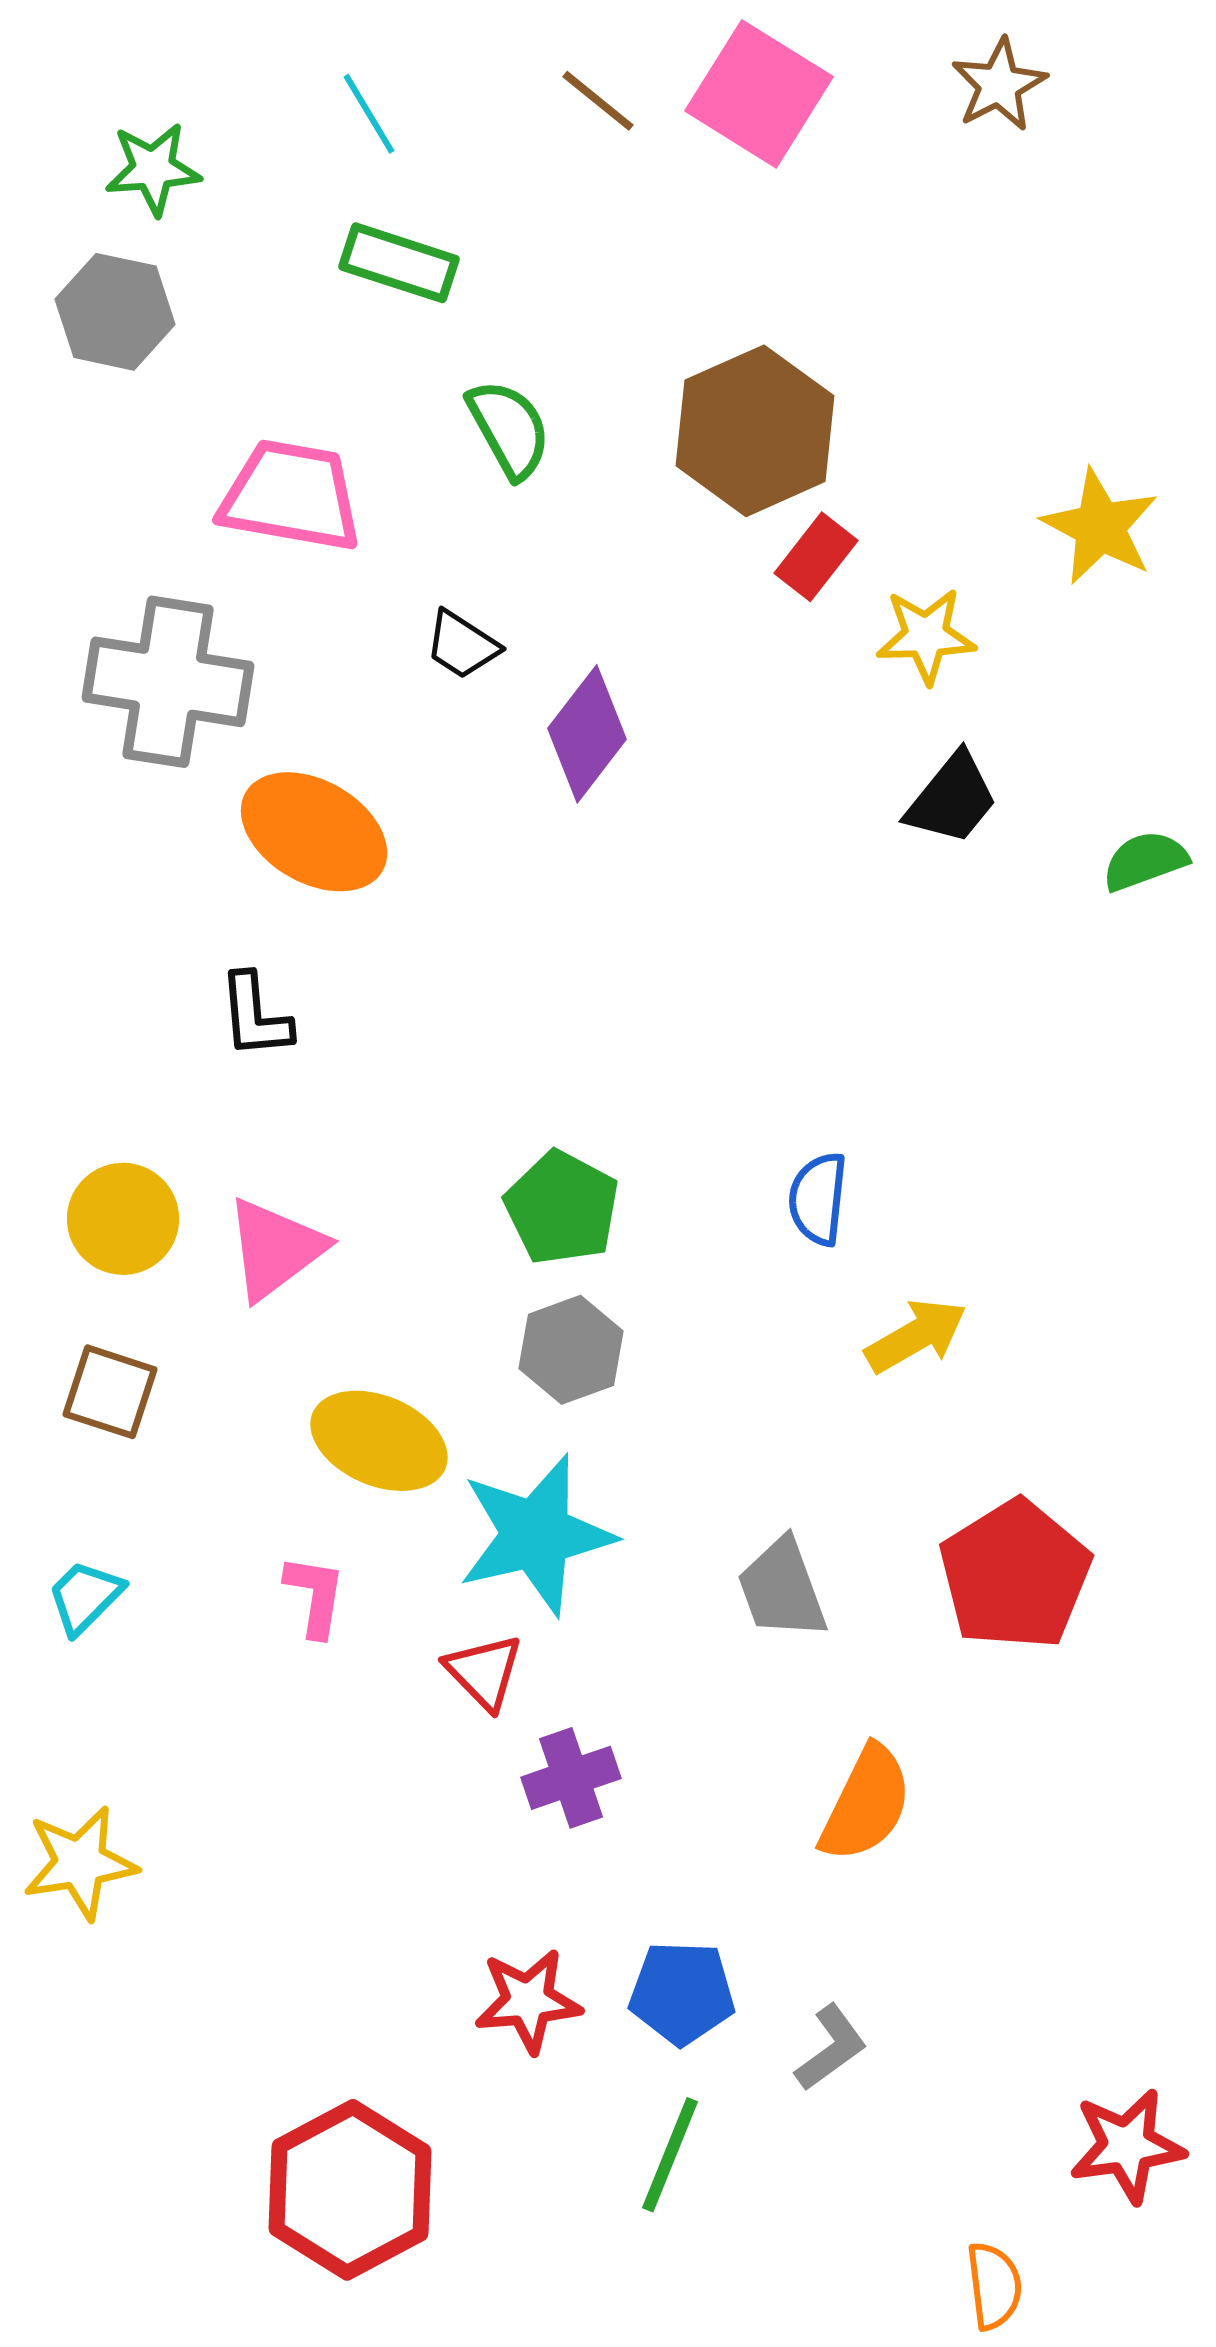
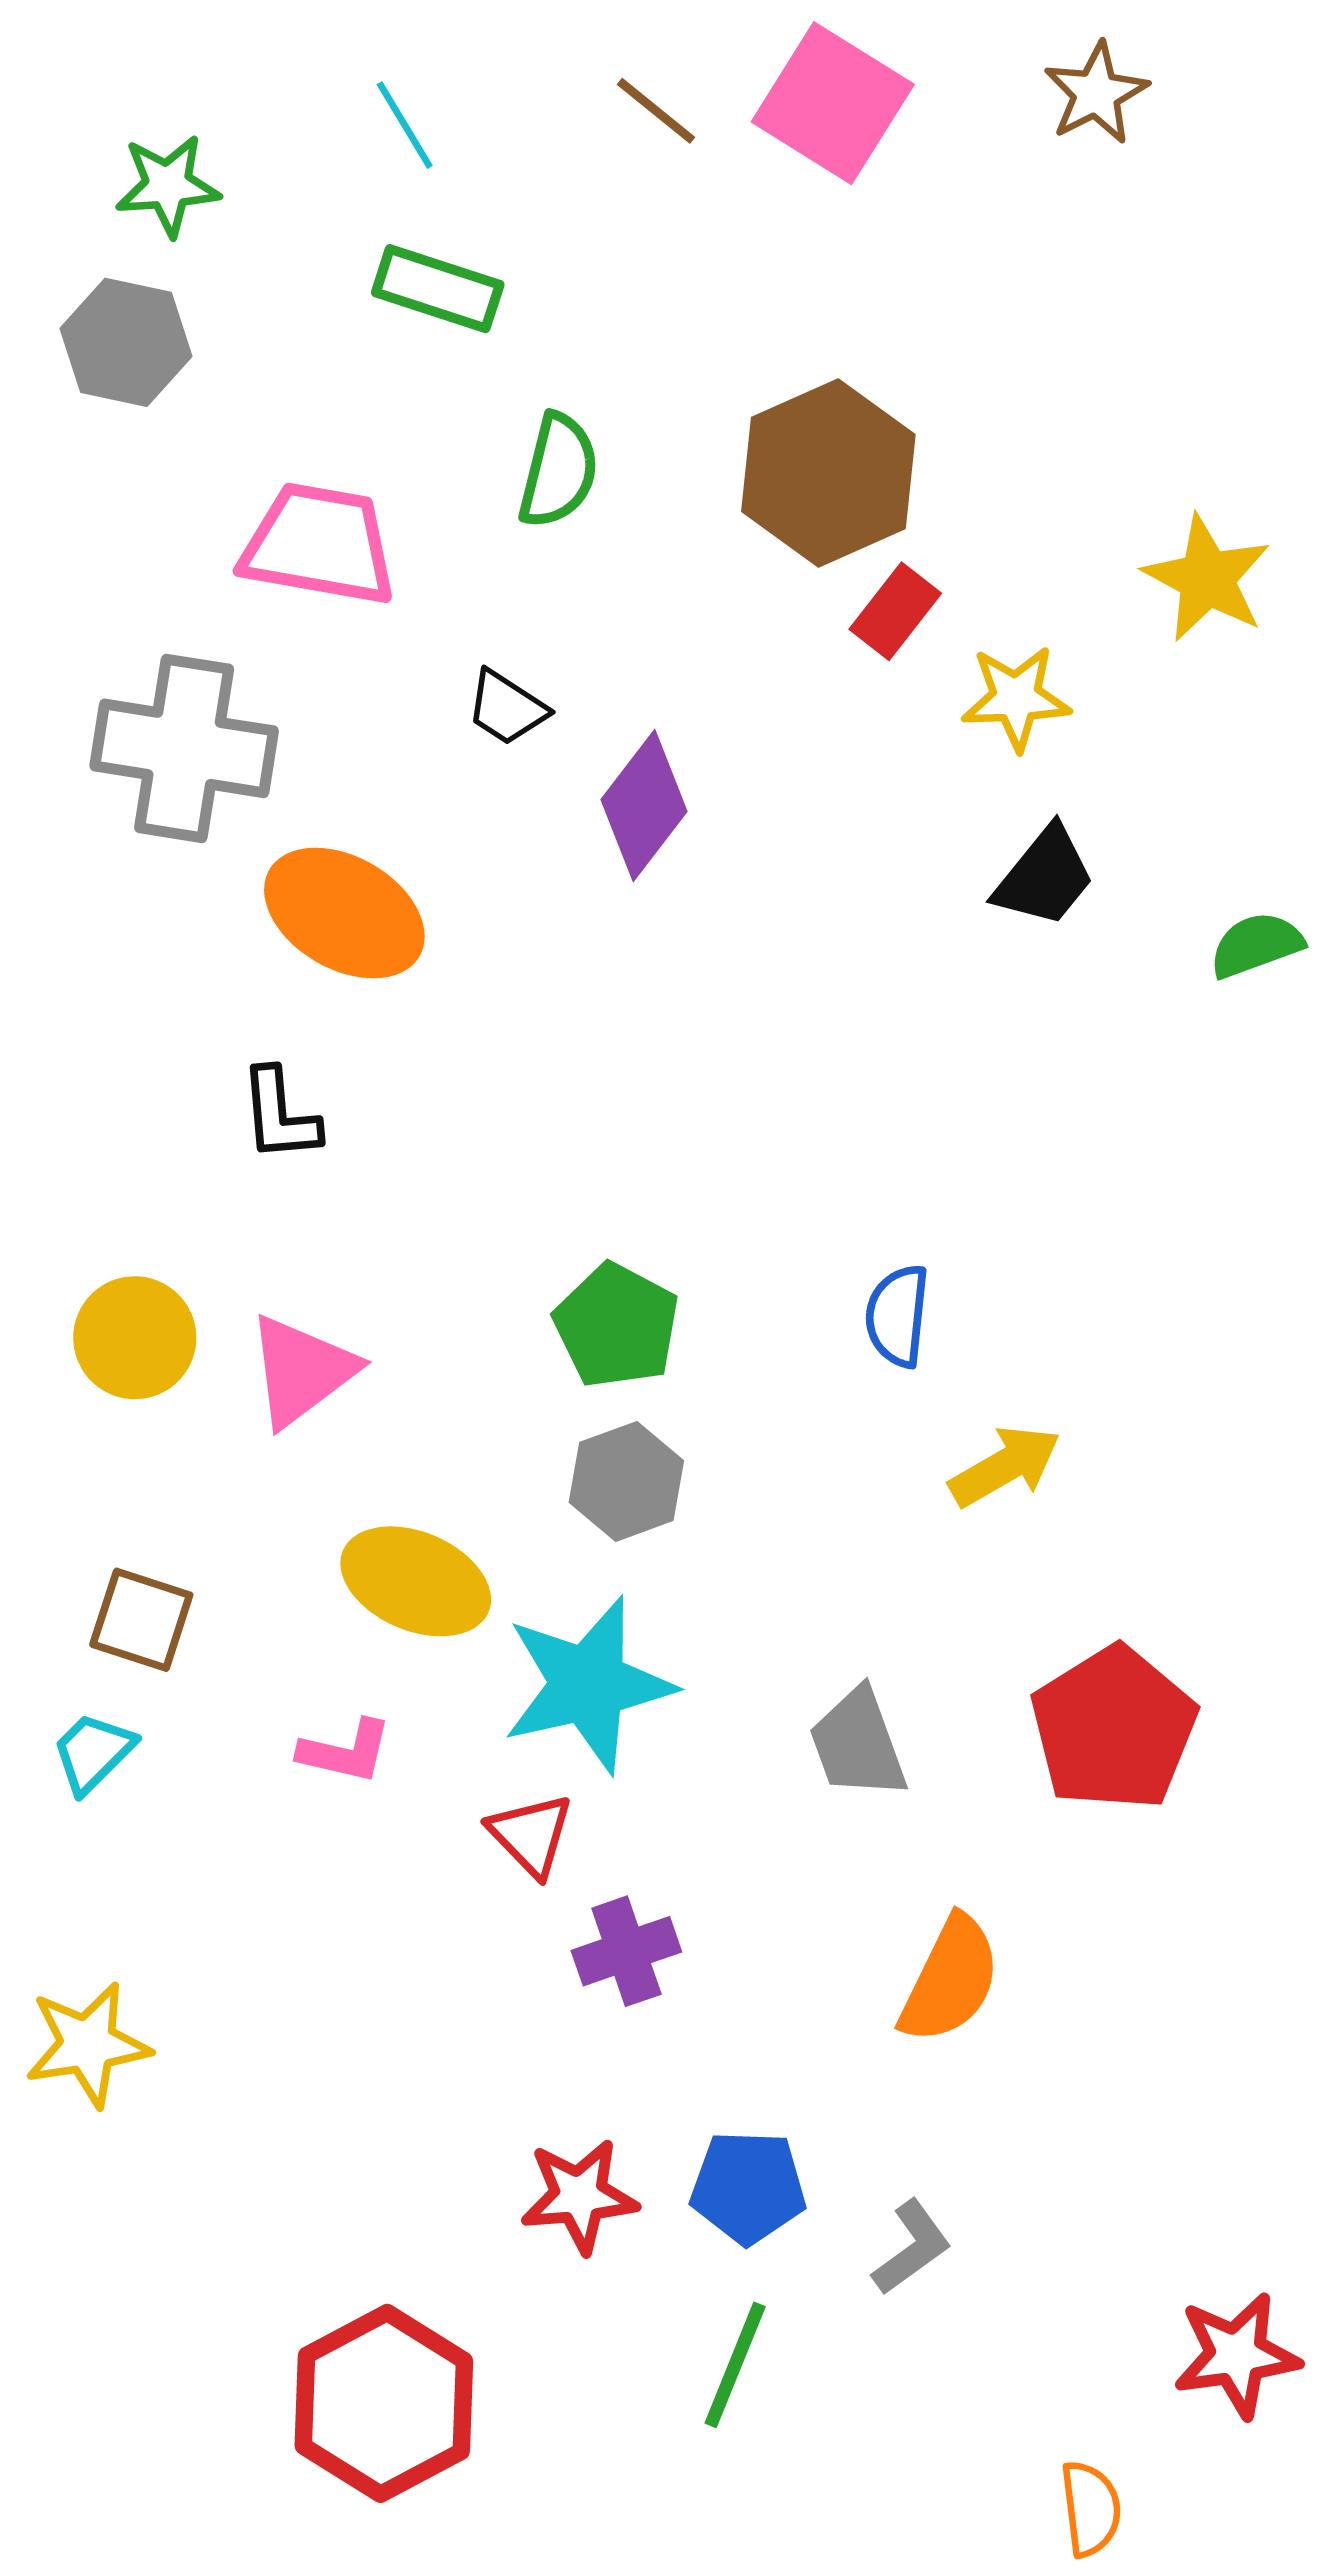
green semicircle: (509, 429) -> (558, 471), turned 43
brown square: (110, 1392) -> (141, 1620), moved
pink L-shape: (315, 1596) -> (345, 1751), turned 94

